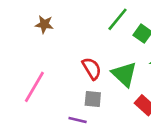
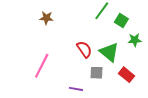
gray square: (93, 99) -> (97, 73), moved

